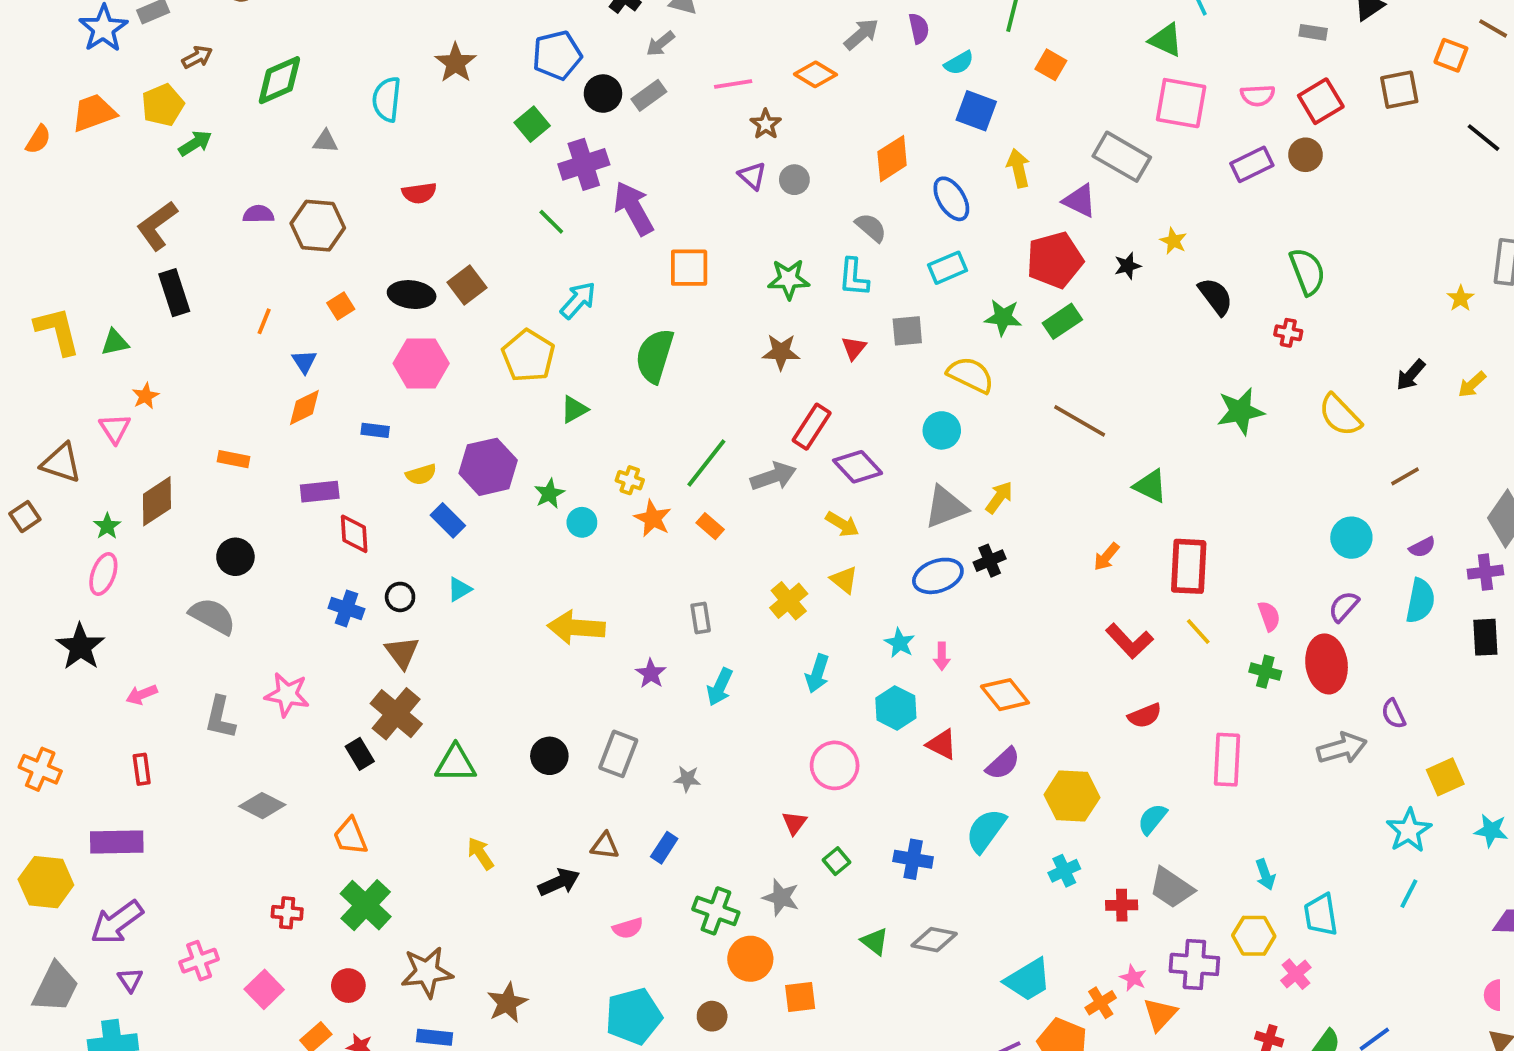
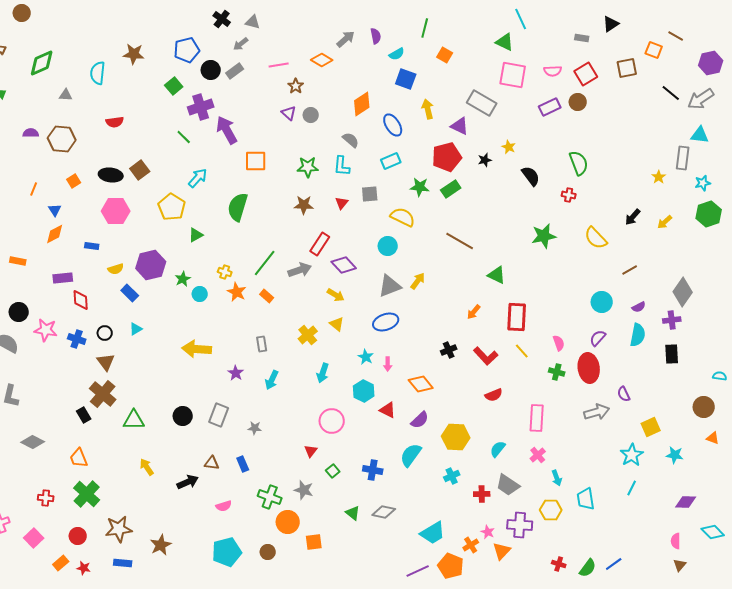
brown star: (456, 63) -> (134, 54), turned -30
black cross: (990, 561) -> (449, 350), moved
pink star: (287, 695) -> (46, 330), moved
blue rectangle: (664, 848) -> (243, 464), turned -56
pink cross: (1296, 974) -> (538, 455), moved

